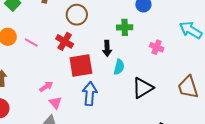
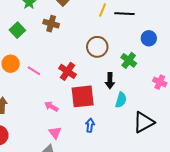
brown circle: (77, 15) -> (97, 47), moved
green cross: (125, 27) -> (129, 60), turned 35
pink arrow: (46, 87) -> (51, 106), moved, turned -120
blue arrow: (90, 94) -> (90, 125), size x0.6

